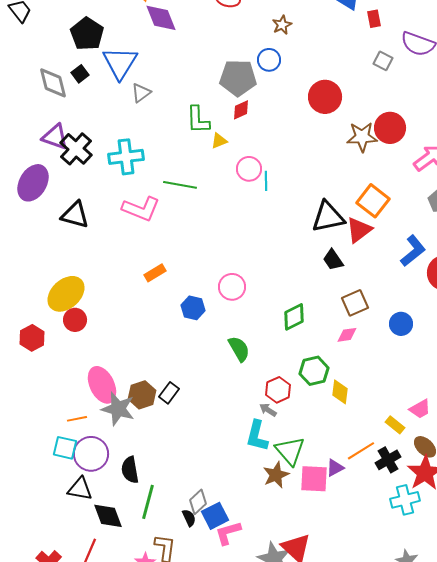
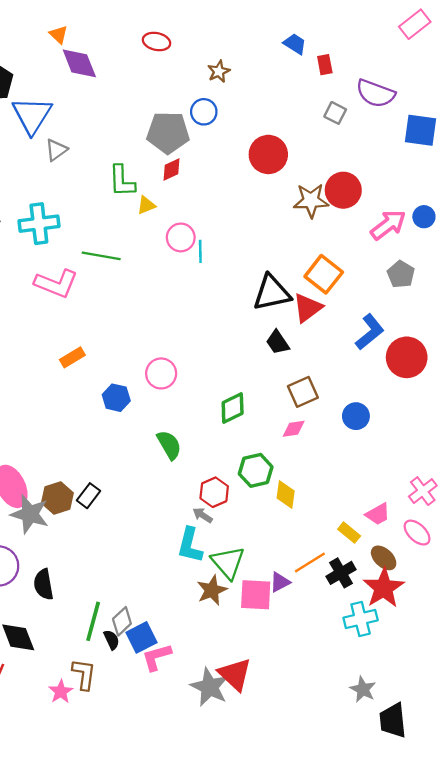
green line: (148, 502) -> (93, 621), moved

